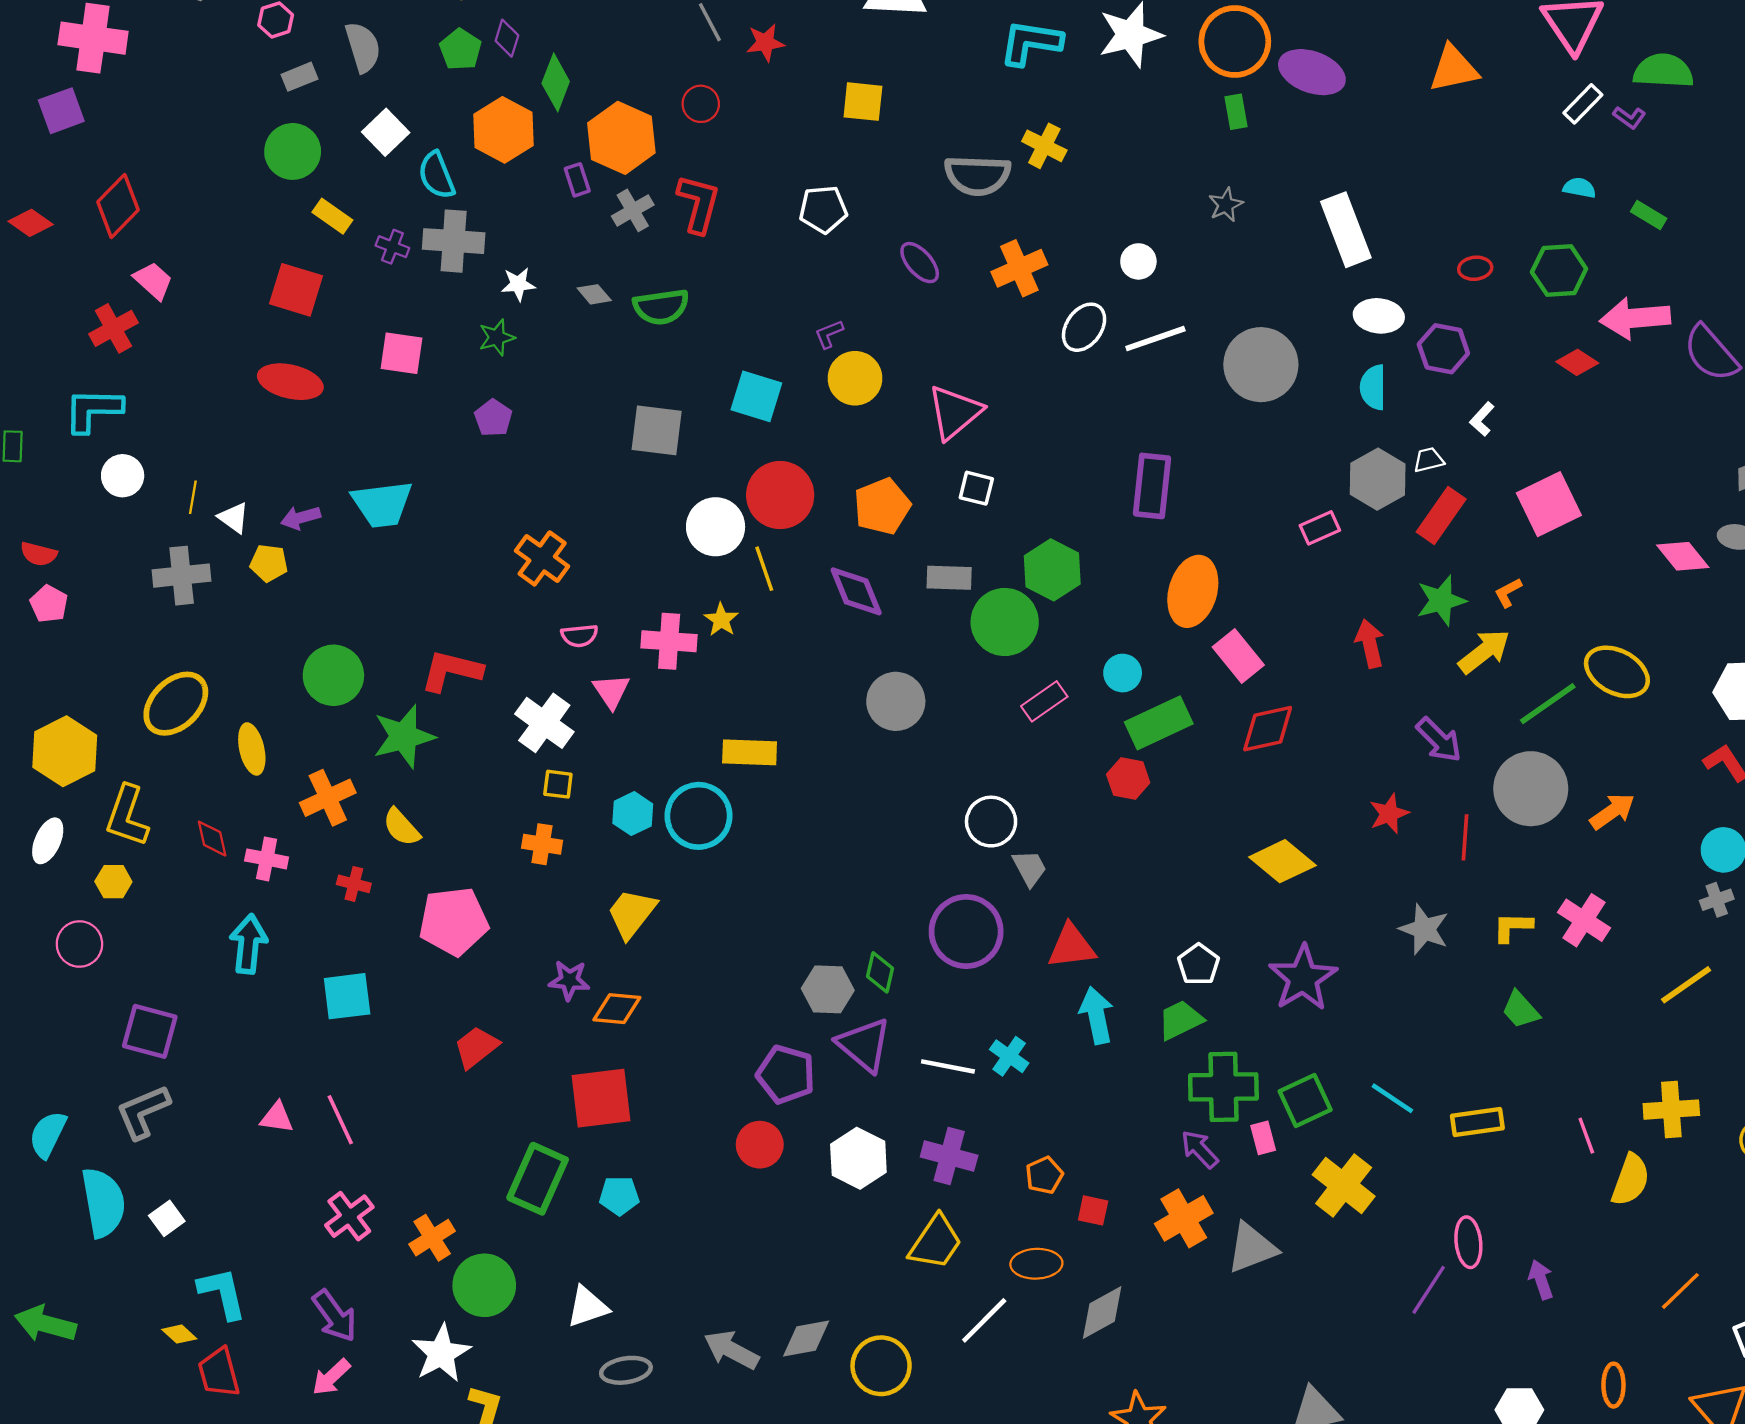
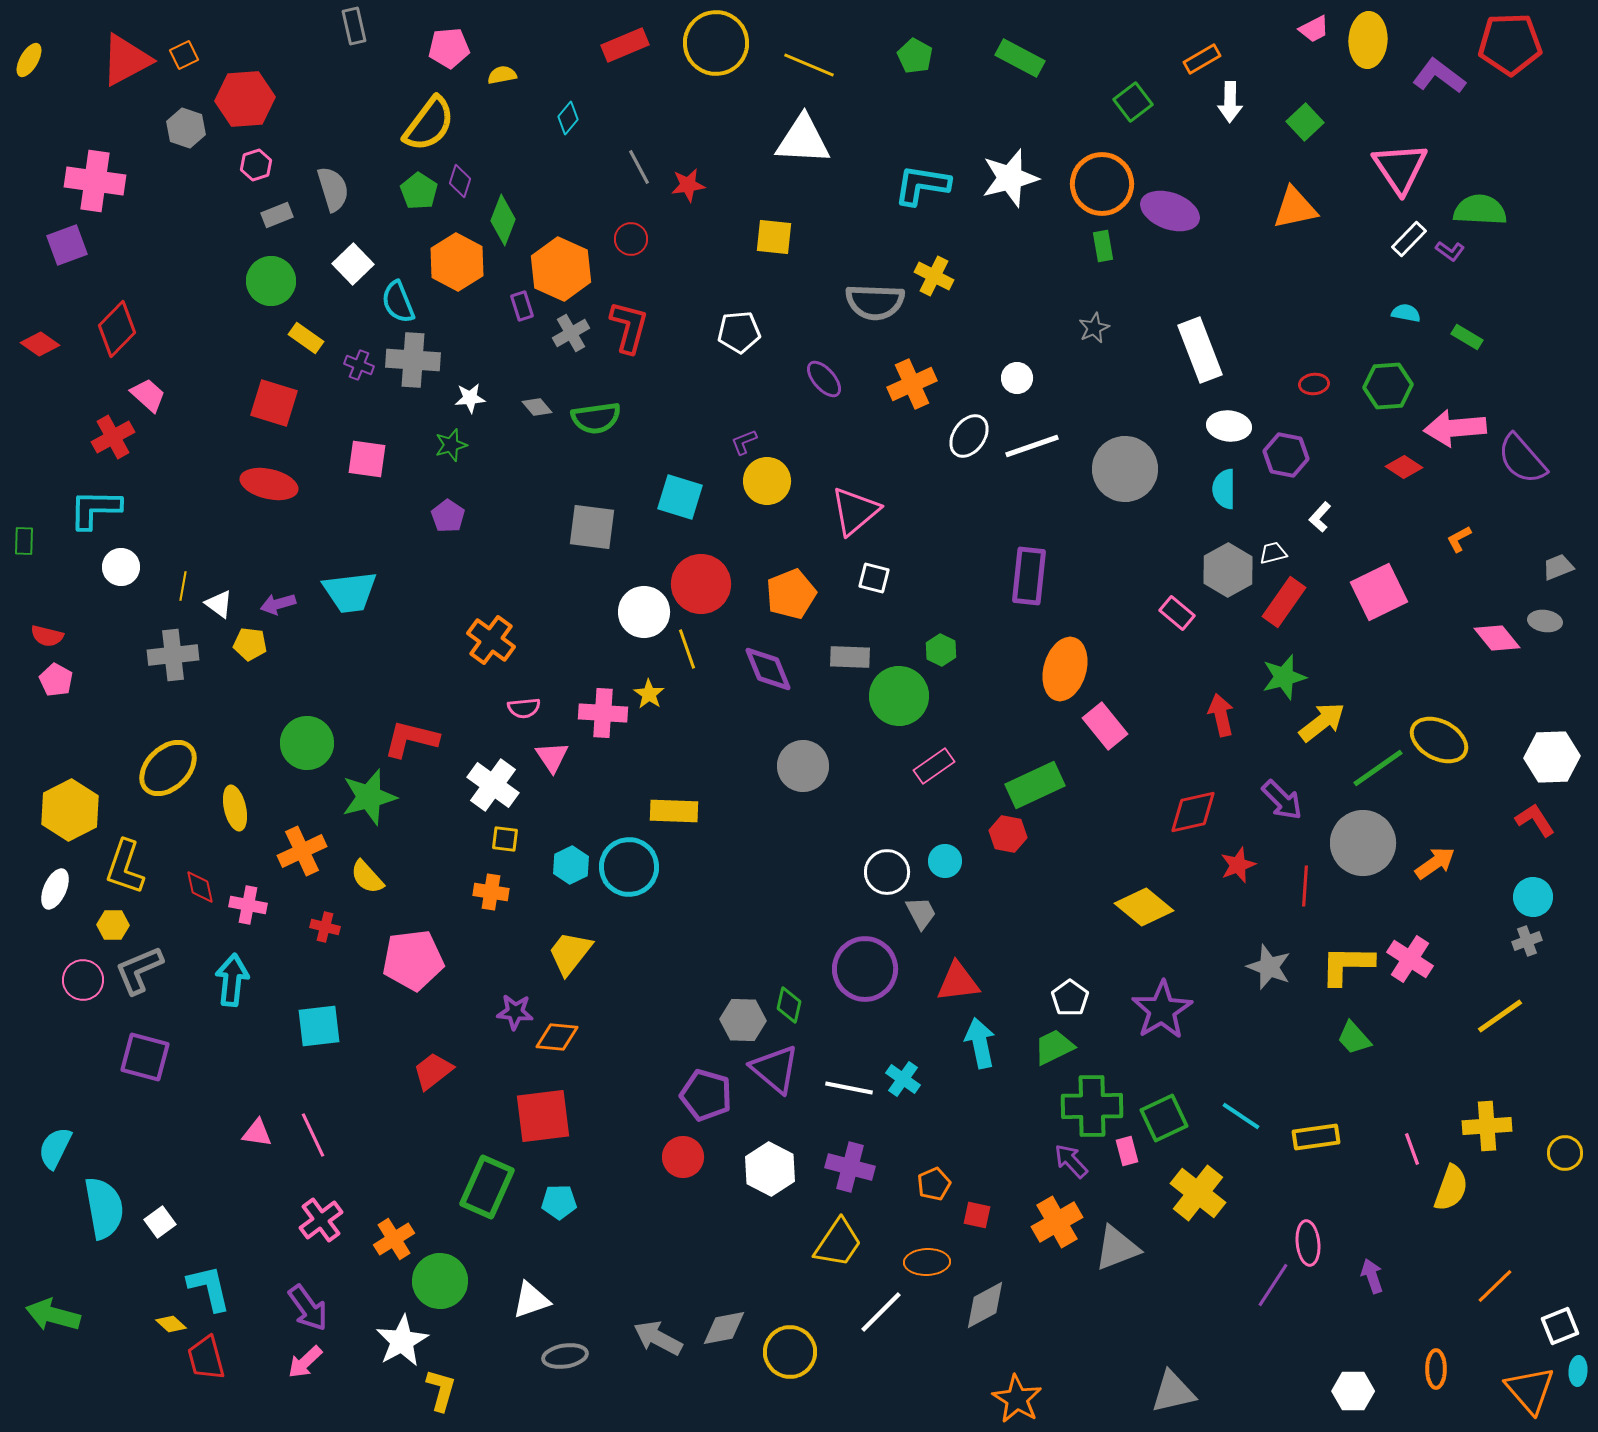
pink rectangle: (1320, 528) -> (1177, 613), turned 64
green hexagon: (1052, 570) -> (941, 650), size x0.6
orange L-shape: (1508, 593) -> (1459, 539), moved
cyan circle: (1123, 673) -> (945, 861), moved
red diamond: (1268, 729) -> (1193, 812), moved
yellow L-shape: (1513, 927) -> (1347, 965), size x1.5
gray L-shape: (143, 1112) -> (139, 970), moved

